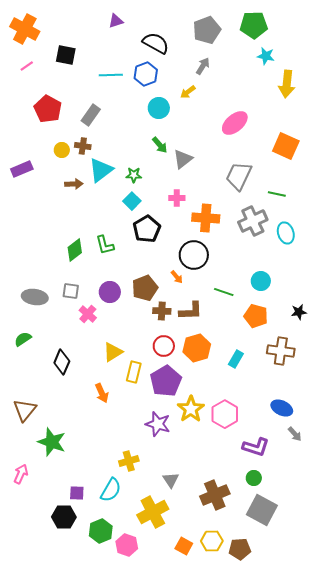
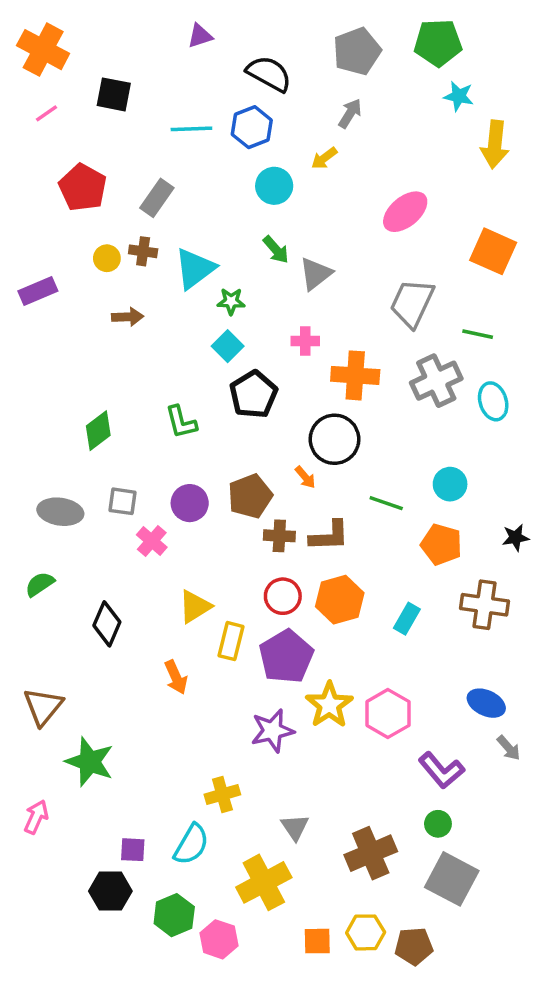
cyan triangle: (101, 170) -> (195, 269), moved
green diamond: (75, 250) -> (98, 431), moved
purple star: (158, 424) -> (272, 731), turned -30
purple L-shape: (256, 447) -> (441, 770), turned 32
orange square: (184, 546) -> (317, 941), turned -30

